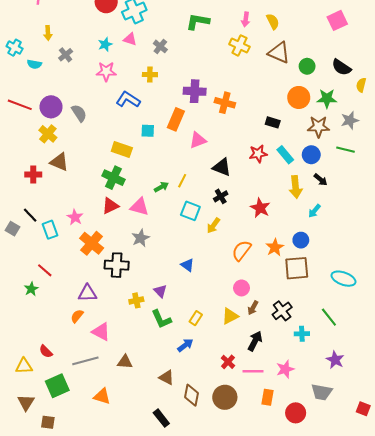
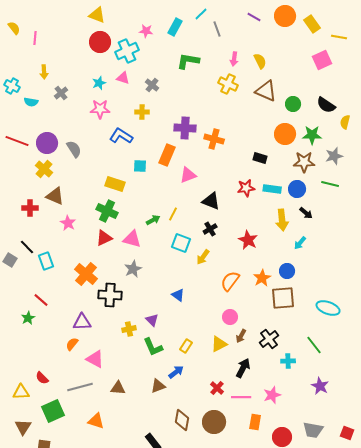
cyan rectangle: (285, 155) -> (272, 189), turned -42
pink star: (75, 217) -> (68, 223), moved
brown triangle: (167, 377) -> (158, 386), moved, turned -49
gray trapezoid: (322, 392) -> (313, 430), moved

